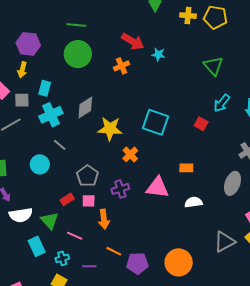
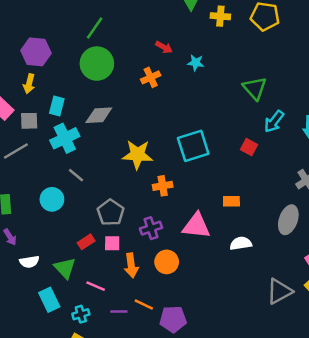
yellow cross: (188, 16) -> (220, 16), moved
green line: (76, 25) -> (95, 28), turned -60
red arrow: (133, 41) -> (164, 47), size x0.6
green triangle: (213, 66) -> (255, 88), moved
gray diamond: (85, 108) -> (99, 115), moved, turned 30
cyan square: (156, 122) -> (193, 146), turned -36
orange cross: (130, 154) -> (163, 186), turned 35
white semicircle: (21, 215) -> (29, 262), size x0.7
orange circle: (179, 262) -> (167, 262), moved, size x0.7
purple line: (89, 266) -> (119, 312), moved

